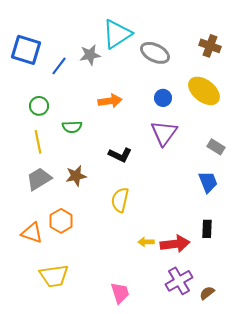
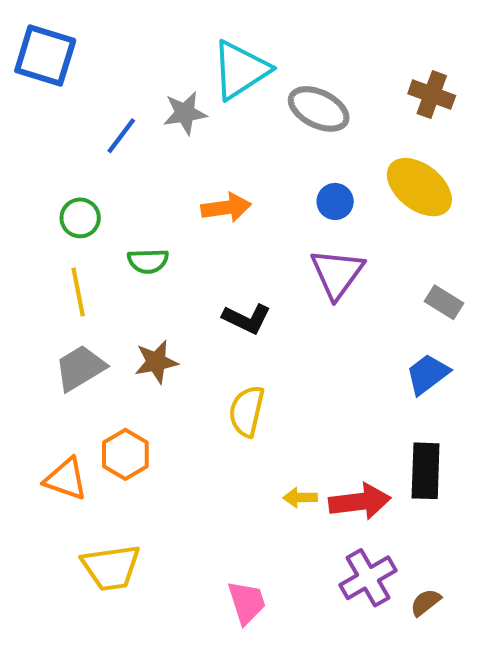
blue square: (26, 50) -> (45, 56), moved
blue trapezoid: (208, 182) -> (428, 374), turned -105
black rectangle: (207, 229) -> (426, 471), size x1.5

